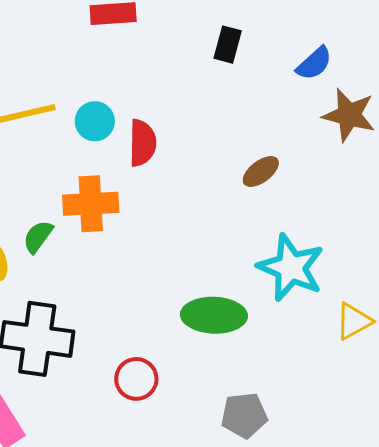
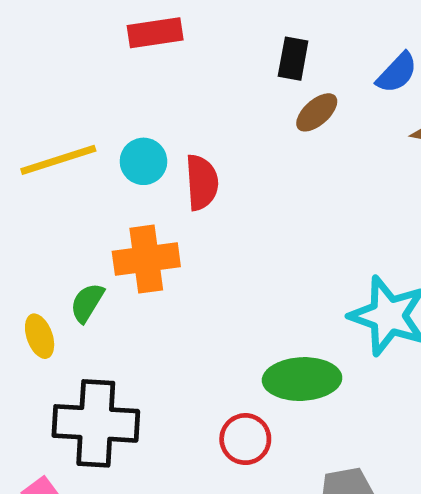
brown ellipse: (261, 172) -> (317, 112), moved
red circle: (136, 379) -> (245, 439), moved

